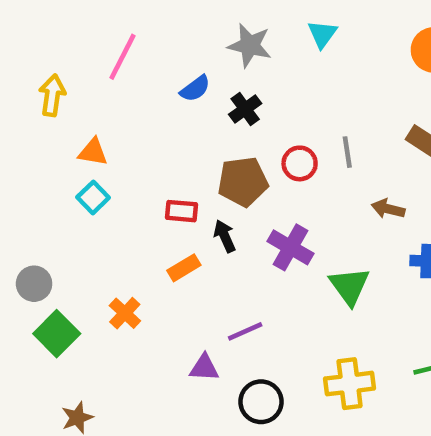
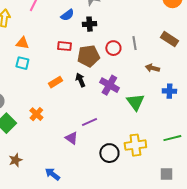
black cross: (245, 109) -> (89, 24), turned 32
cyan square: (93, 197) -> (22, 63), turned -32
red rectangle: (182, 211) -> (64, 46), moved
orange rectangle: (184, 268) -> (55, 82), moved
purple triangle: (204, 368) -> (71, 138), turned 32
black circle: (261, 402) -> (109, 153), moved

